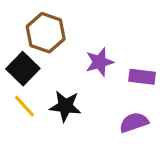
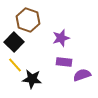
purple rectangle: (142, 77) -> (64, 62), moved
black star: (65, 106) -> (32, 79), moved

